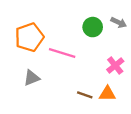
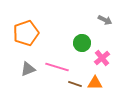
green circle: (93, 27) -> (82, 43), moved
pink line: (62, 53) -> (57, 67), moved

